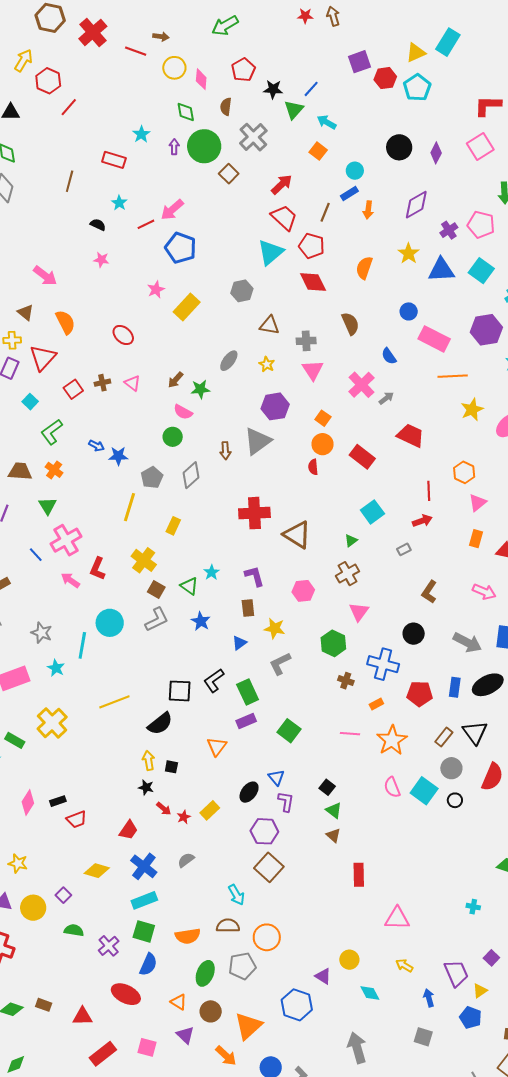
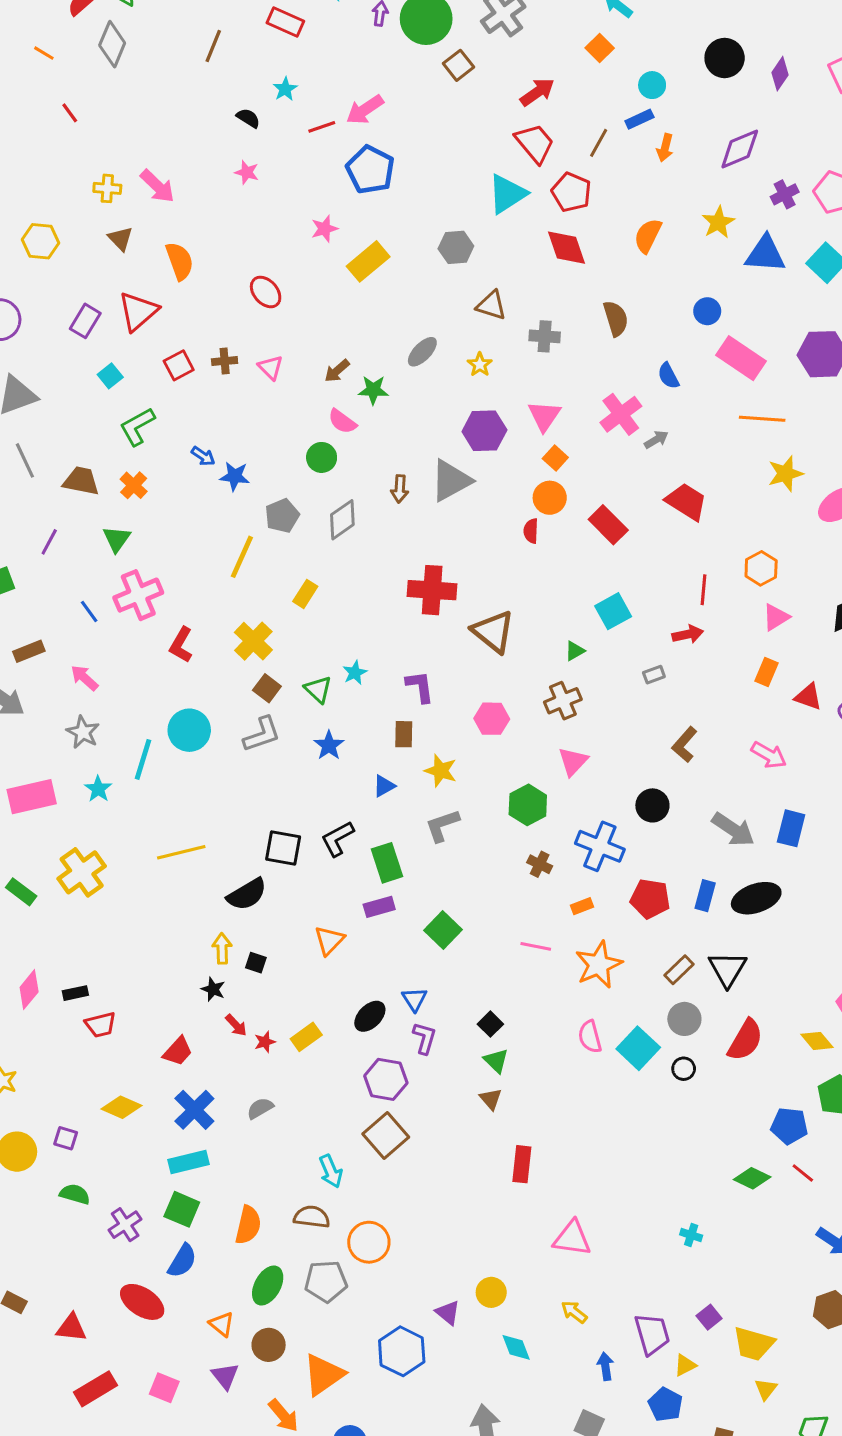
yellow cross: (12, 340) -> (107, 188), moved
pink triangle: (313, 370) -> (544, 416), moved
pink arrow: (70, 580) -> (84, 678), moved
purple square: (63, 895) -> (66, 1138), turned -35
orange semicircle: (188, 936) -> (248, 1225), turned -75

